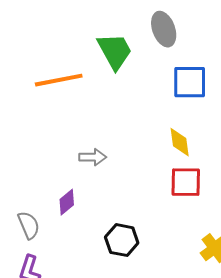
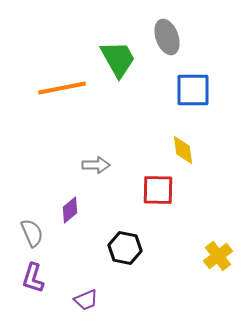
red square: (186, 182) -> (158, 190), moved

